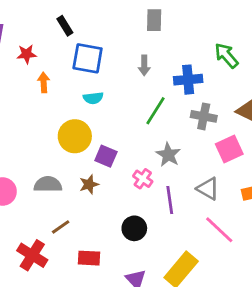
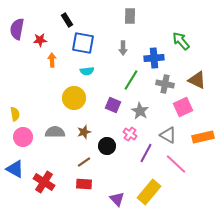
purple square: (106, 156) -> (113, 105), moved
pink cross: (143, 179) -> (130, 134), moved
purple line: (170, 200) -> (146, 153), moved, turned 36
brown line: (61, 227) -> (84, 162), moved
black circle: (134, 228) -> (107, 146), moved

